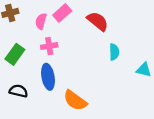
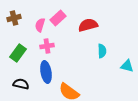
red semicircle: (98, 21) -> (88, 25), turned -54

